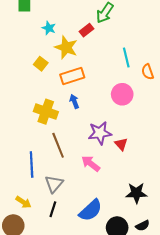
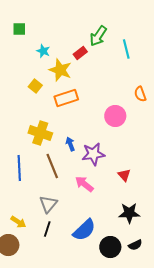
cyan line: (126, 58) -> (126, 49), moved
blue arrow: (74, 101) -> (70, 144), moved
red triangle: (121, 144) -> (124, 175), moved
blue line: (32, 165) -> (19, 168), moved

